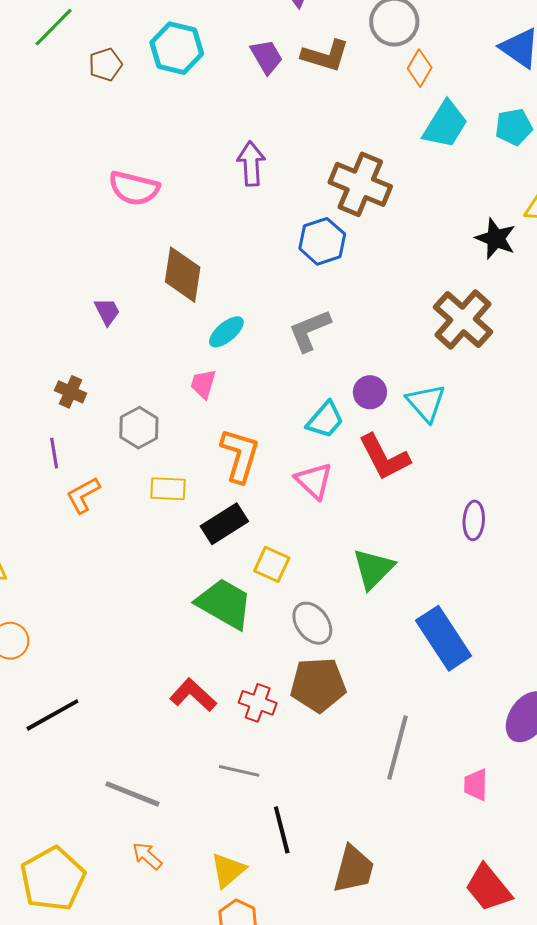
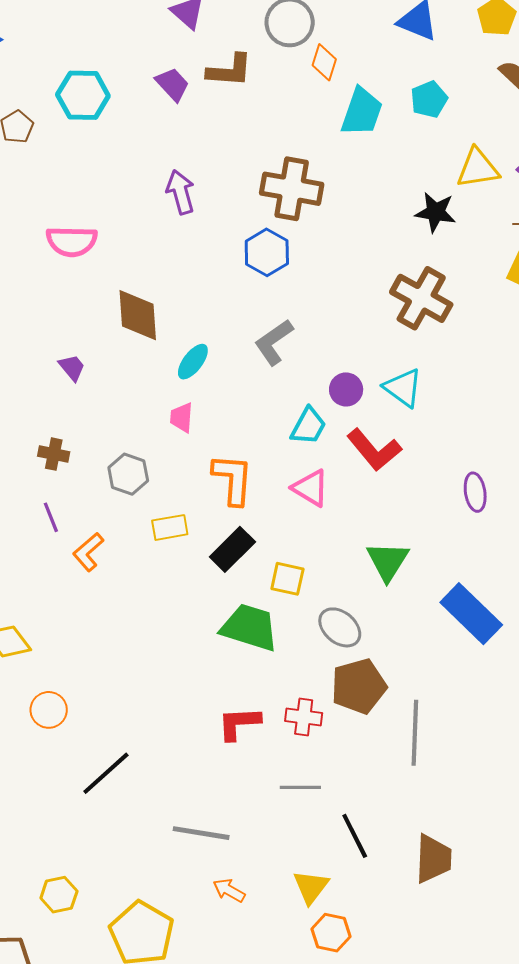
red L-shape: (193, 695) -> (239, 723), turned -33
gray line: (398, 748) -> (415, 733), moved

